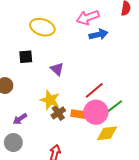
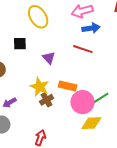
yellow ellipse: (42, 27) -> (38, 17), turned 35
red line: (94, 90) -> (83, 49), moved, turned 54
orange rectangle: (80, 114) -> (68, 86), moved

